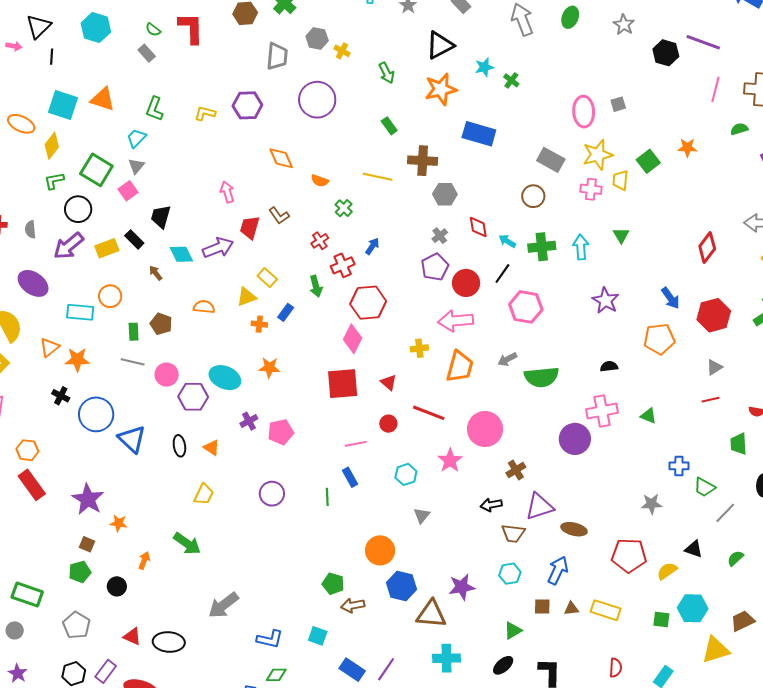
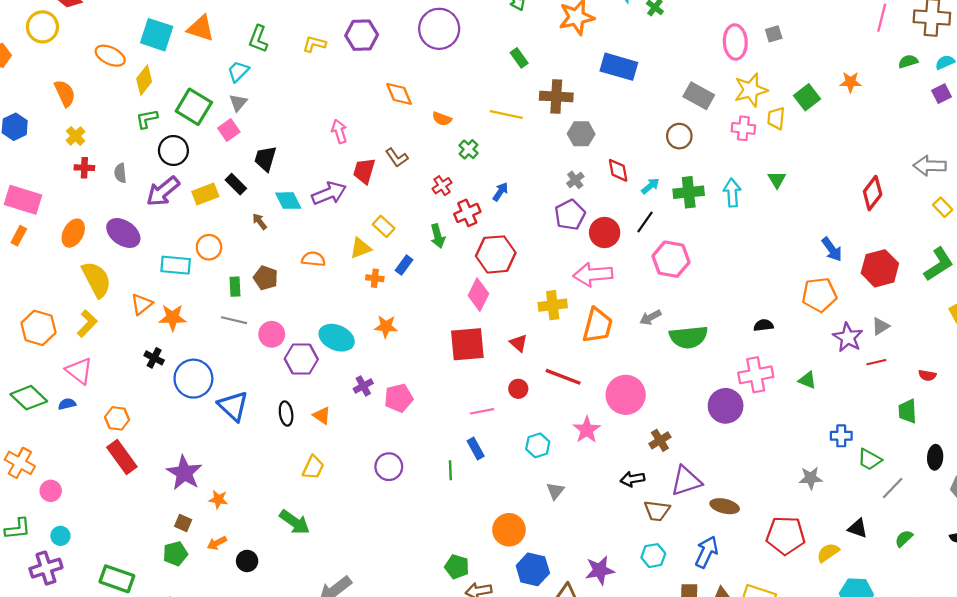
cyan arrow: (507, 241) -> (650, 186), turned 108
purple star: (606, 301) -> (848, 337), moved
yellow cross: (419, 348) -> (553, 305), size x1.4
orange arrow: (144, 560) -> (217, 543), moved, turned -138
black circle: (117, 586) -> (247, 561), moved

